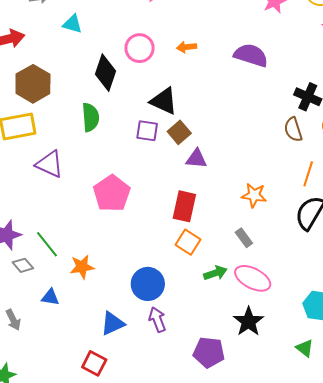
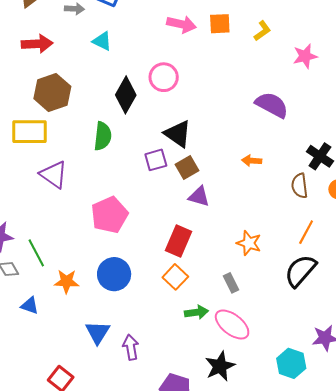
orange arrow: (187, 47) -> (252, 161), moved
purple square: (147, 131) -> (156, 160), turned -35
blue circle: (148, 284) -> (114, 274), moved
blue triangle: (112, 324) -> (98, 332), moved, turned -44

